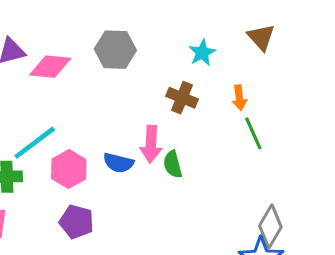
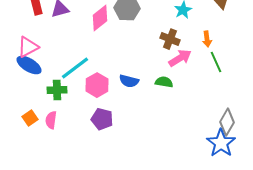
pink diamond: (50, 67) -> (100, 18), moved, turned -44
pink arrow: (151, 144) -> (180, 58), moved, turned -125
green semicircle: (173, 164) -> (164, 82), turned 114

